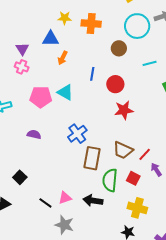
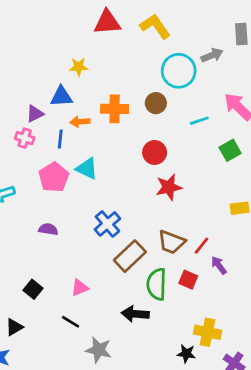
orange cross: (91, 24) -> (115, 109), moved
purple triangle: (22, 49) -> (35, 114), moved, turned 40
orange arrow: (63, 58) -> (80, 122), turned 64
blue line: (92, 74) -> (60, 139), moved
pink pentagon: (41, 97) -> (54, 177), turned -30
brown rectangle: (92, 158) -> (130, 256), turned 40
pink triangle: (65, 198) -> (80, 288), moved
yellow cross: (137, 208) -> (207, 332), moved

